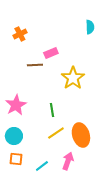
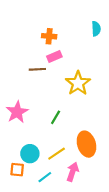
orange cross: (20, 34) -> (49, 36), moved, turned 32
green line: (52, 110) -> (56, 117), turned 40
yellow line: (56, 133) -> (57, 154), moved
cyan circle: (14, 136) -> (30, 154), moved

